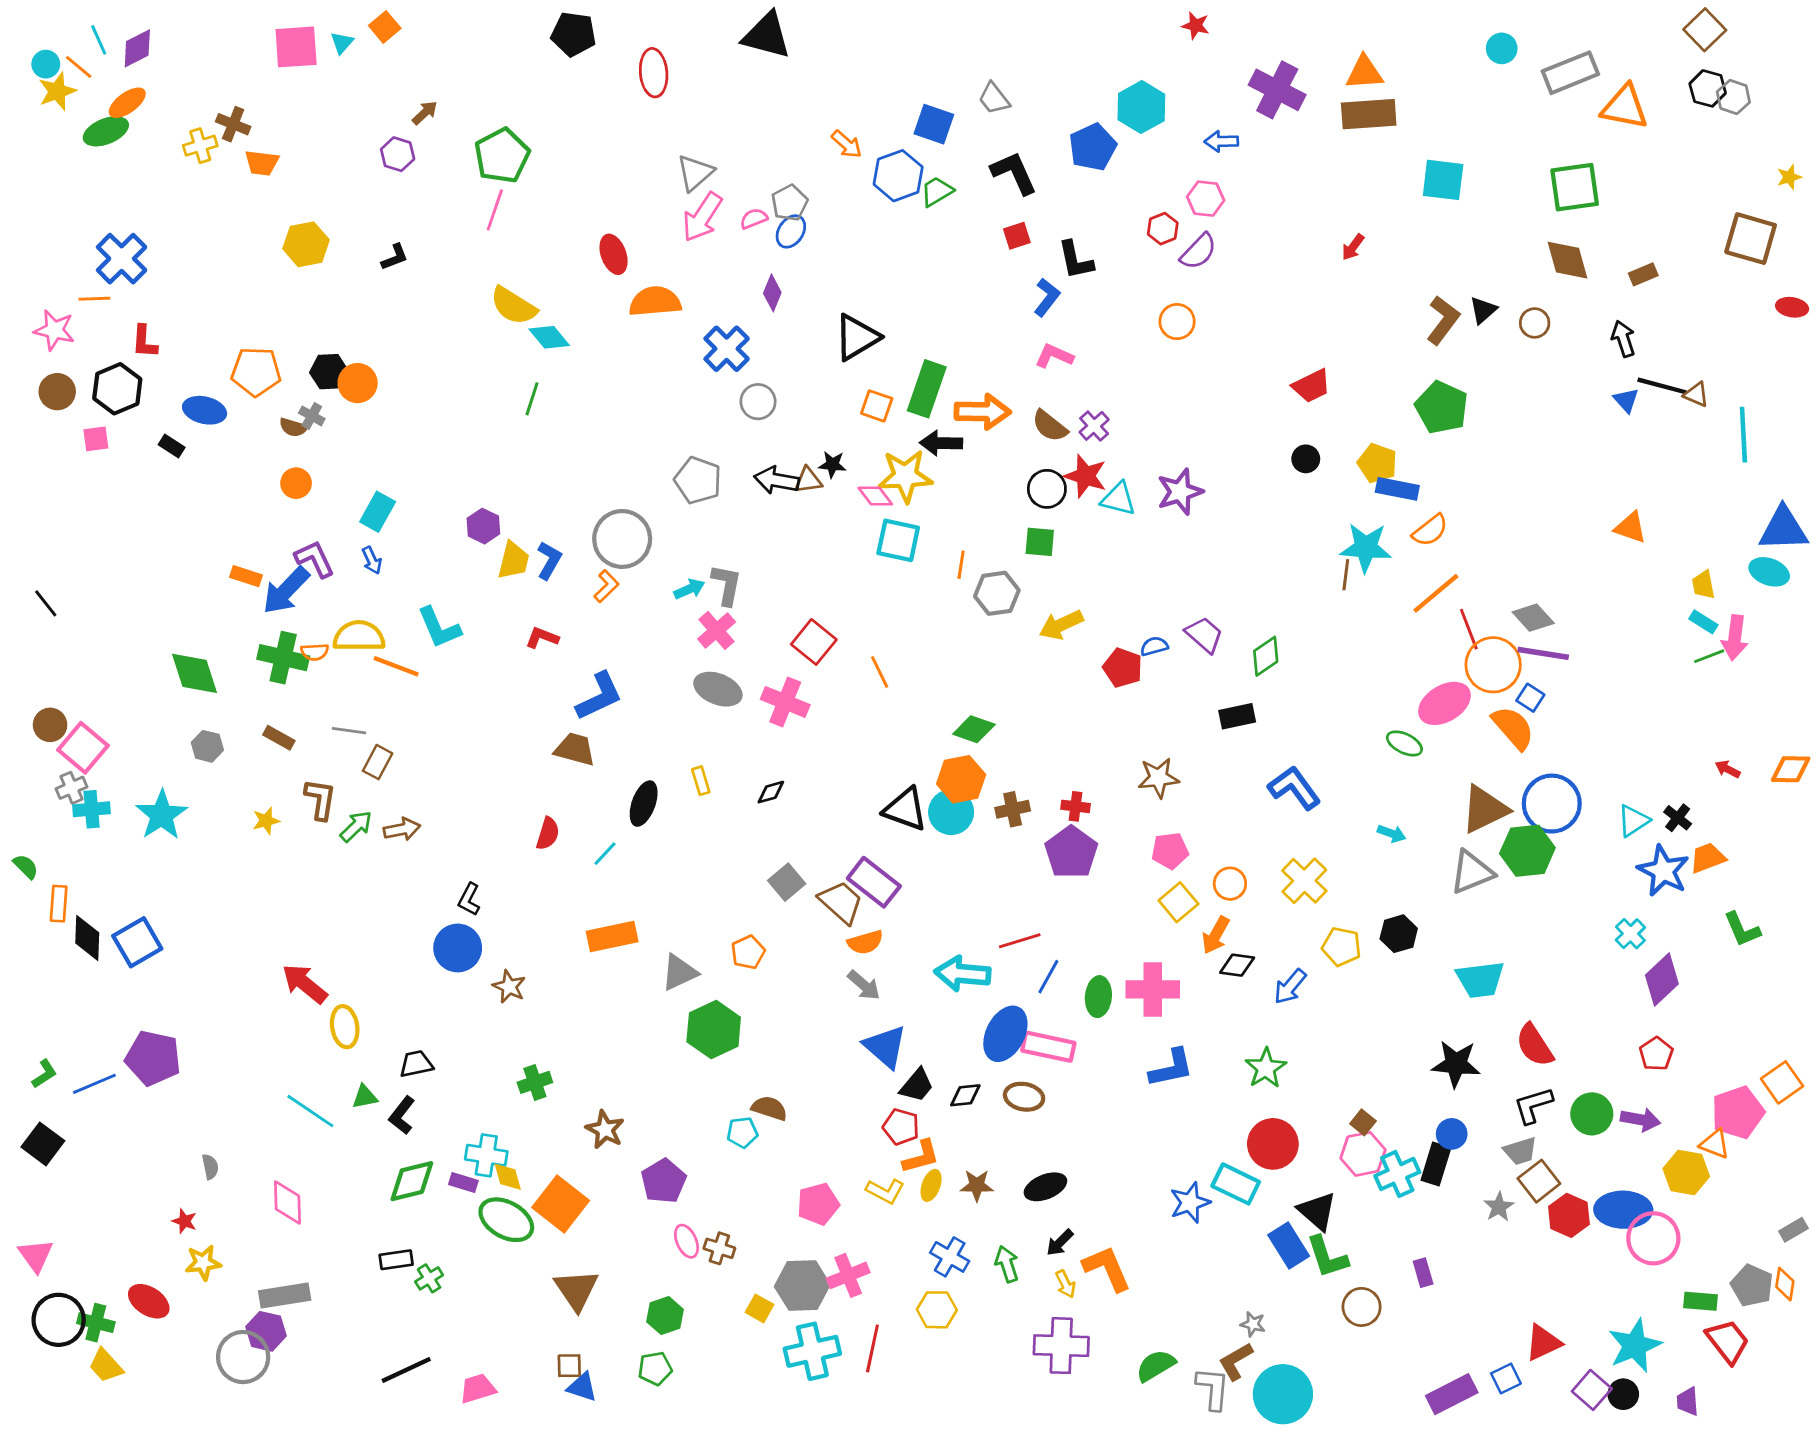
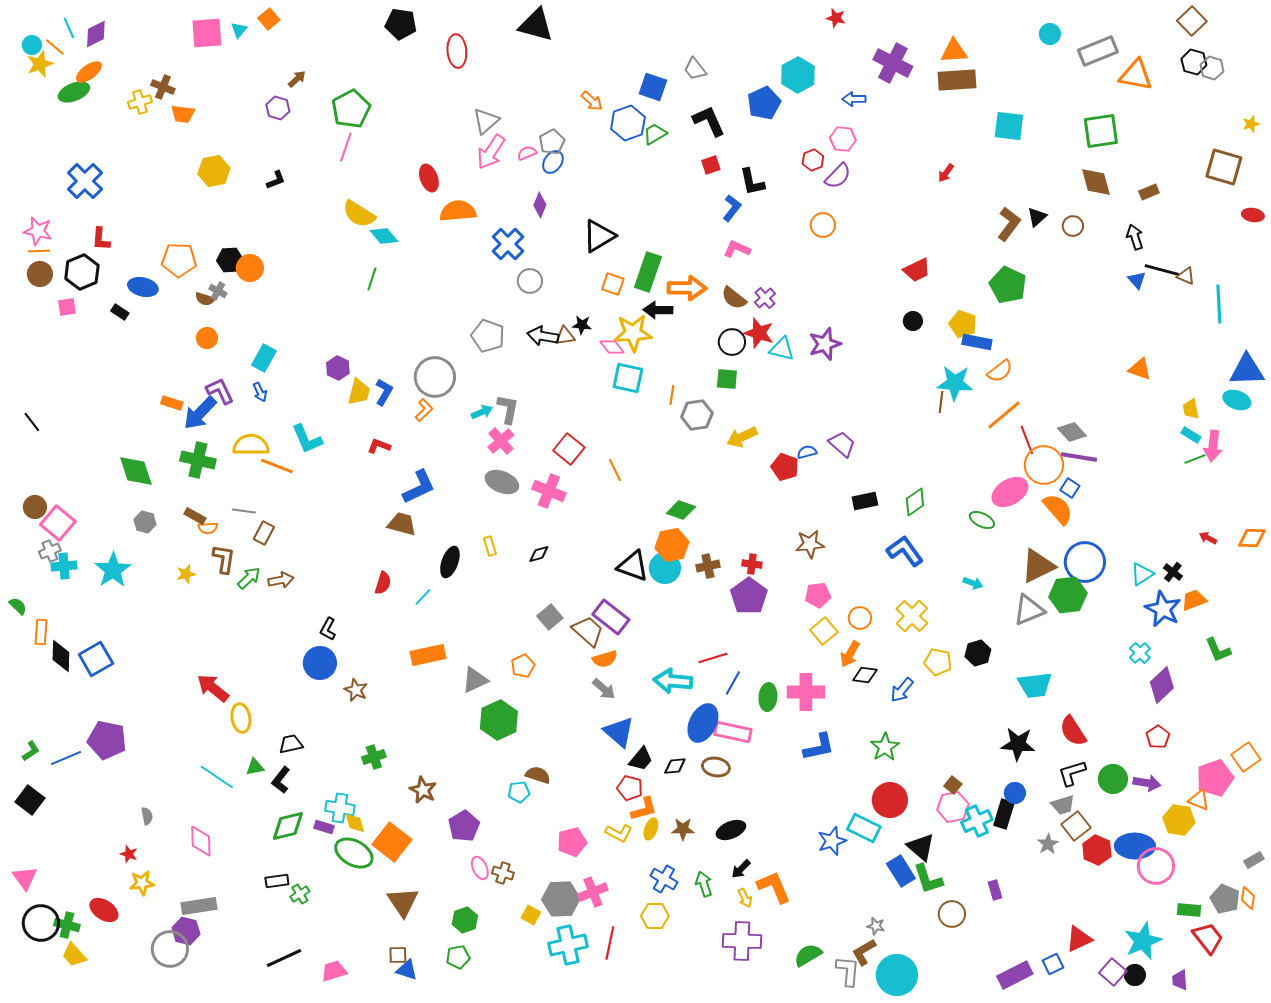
orange line: (94, 299) -> (39, 251), moved
orange semicircle: (315, 652) -> (208, 528), moved
green diamond: (1266, 656) -> (915, 502), moved

